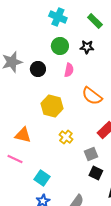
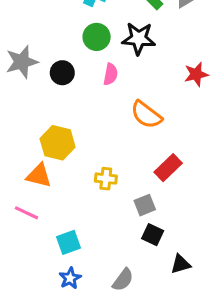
black star: (87, 47) -> (139, 38), size x1.5
yellow hexagon: (52, 106) -> (58, 143), moved
yellow cross: (66, 137) -> (106, 179), turned -32
cyan square: (42, 178) -> (68, 242), turned 35

